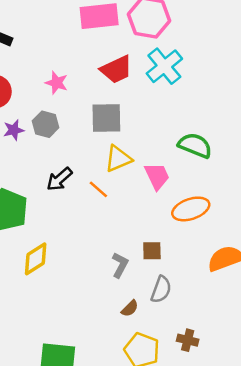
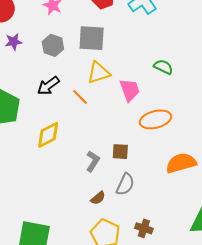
gray hexagon: (46, 124) -> (53, 45), moved
green semicircle: (195, 145) -> (163, 67), size x0.7
yellow diamond: (36, 259) -> (48, 135), moved

